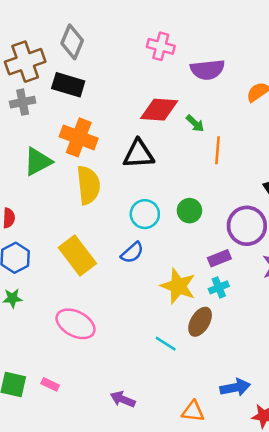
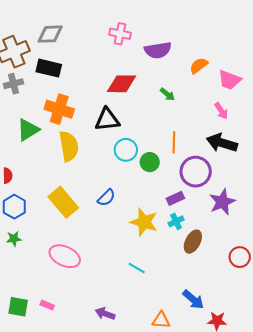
gray diamond: (72, 42) -> (50, 34), turned 68
green arrow: (195, 123) -> (167, 94), moved
orange line: (217, 150) -> (174, 142), moved
cyan circle: (145, 214) -> (126, 150), moved
brown ellipse: (200, 322) -> (193, 242), moved
blue arrow: (235, 387) -> (193, 300), turned 55

